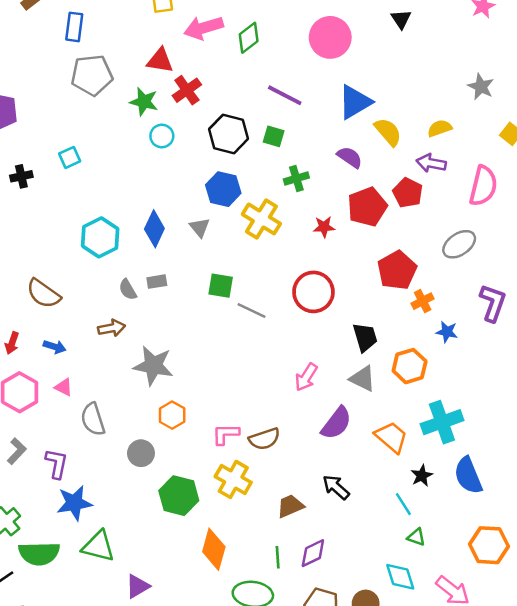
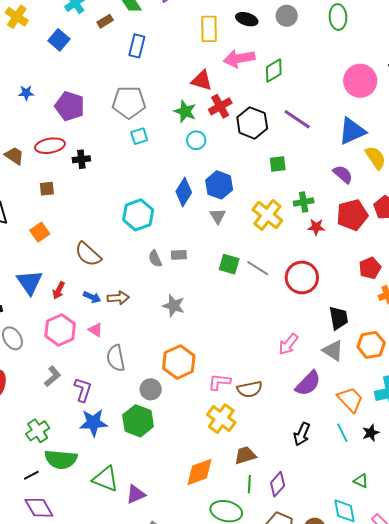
pink circle: (330, 37) -> (360, 81), moved
gray pentagon: (92, 75) -> (129, 102), moved
black hexagon: (228, 134) -> (252, 123), moved
green square: (274, 136) -> (278, 164), moved, turned -30
cyan square: (70, 157) -> (139, 136), moved
green cross: (296, 178) -> (304, 202), moved
blue hexagon: (223, 189) -> (219, 185), moved
blue diamond: (154, 229) -> (184, 192), moved
red pentagon: (397, 270) -> (370, 268), size x0.7
gray line: (251, 310) -> (258, 268), moved
brown arrow: (112, 328) -> (118, 298), moved
gray star: (153, 366) -> (174, 306), moved, size x0.7
orange hexagon: (172, 415) -> (179, 362), size x1.5
black arrow: (336, 487) -> (302, 434), turned -115
green hexagon: (179, 496) -> (138, 421), moved
cyan line: (403, 504) -> (342, 433), moved
brown trapezoid: (290, 506) -> (245, 455), moved
green triangle: (98, 546) -> (106, 479), moved
orange diamond: (214, 549) -> (199, 472), turned 48
purple diamond: (313, 553) -> (278, 484), turned -30

